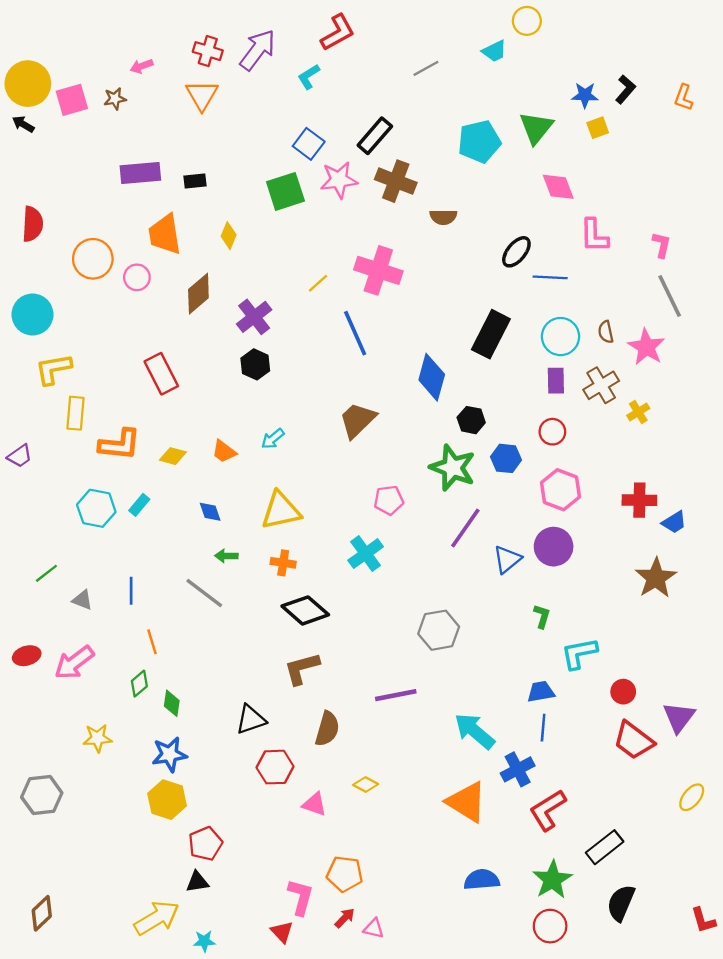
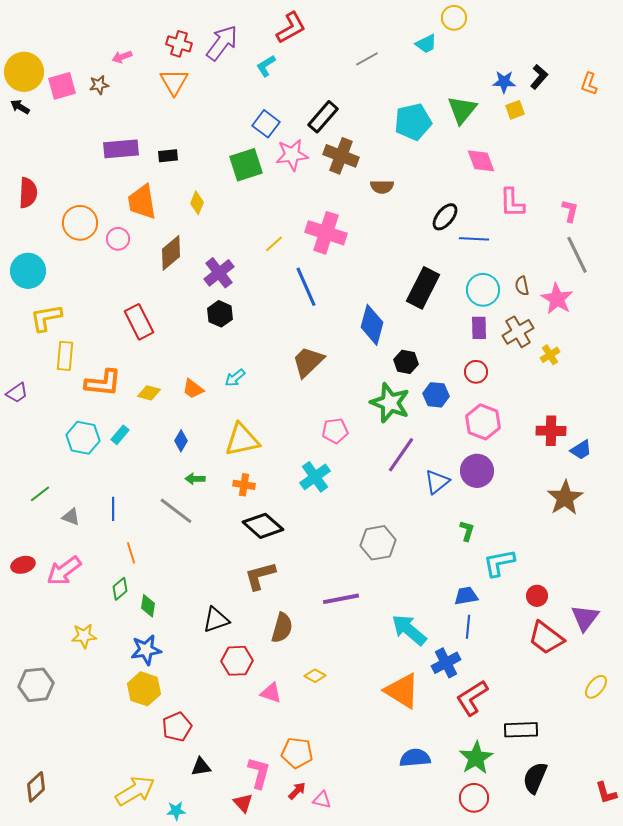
blue diamond: (210, 512) -> (181, 441), turned 50
black rectangle: (605, 847) -> (521, 730), turned 36
black triangle: (197, 882) -> (201, 767), moved

